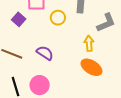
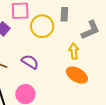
yellow circle: (58, 18) -> (42, 26), size x1.5

